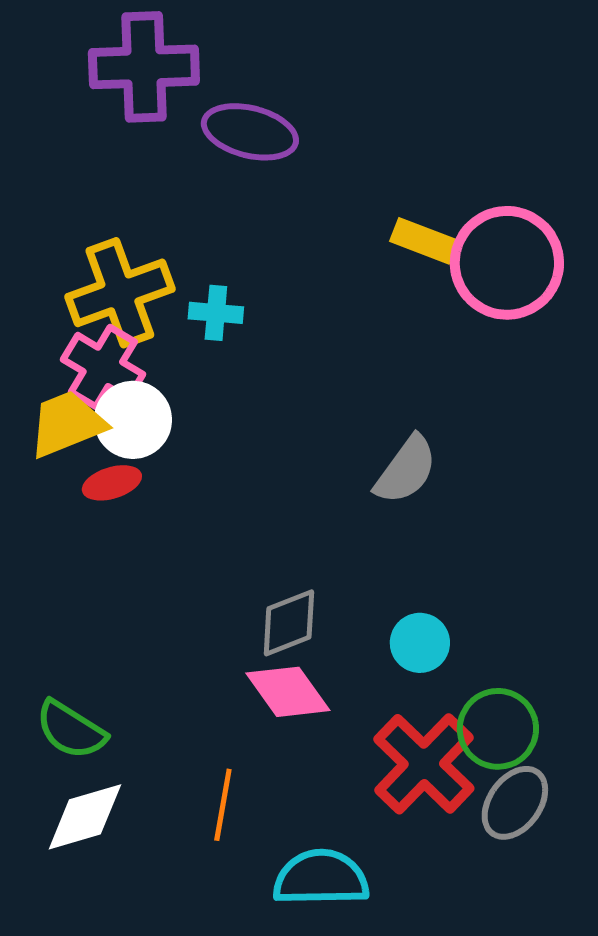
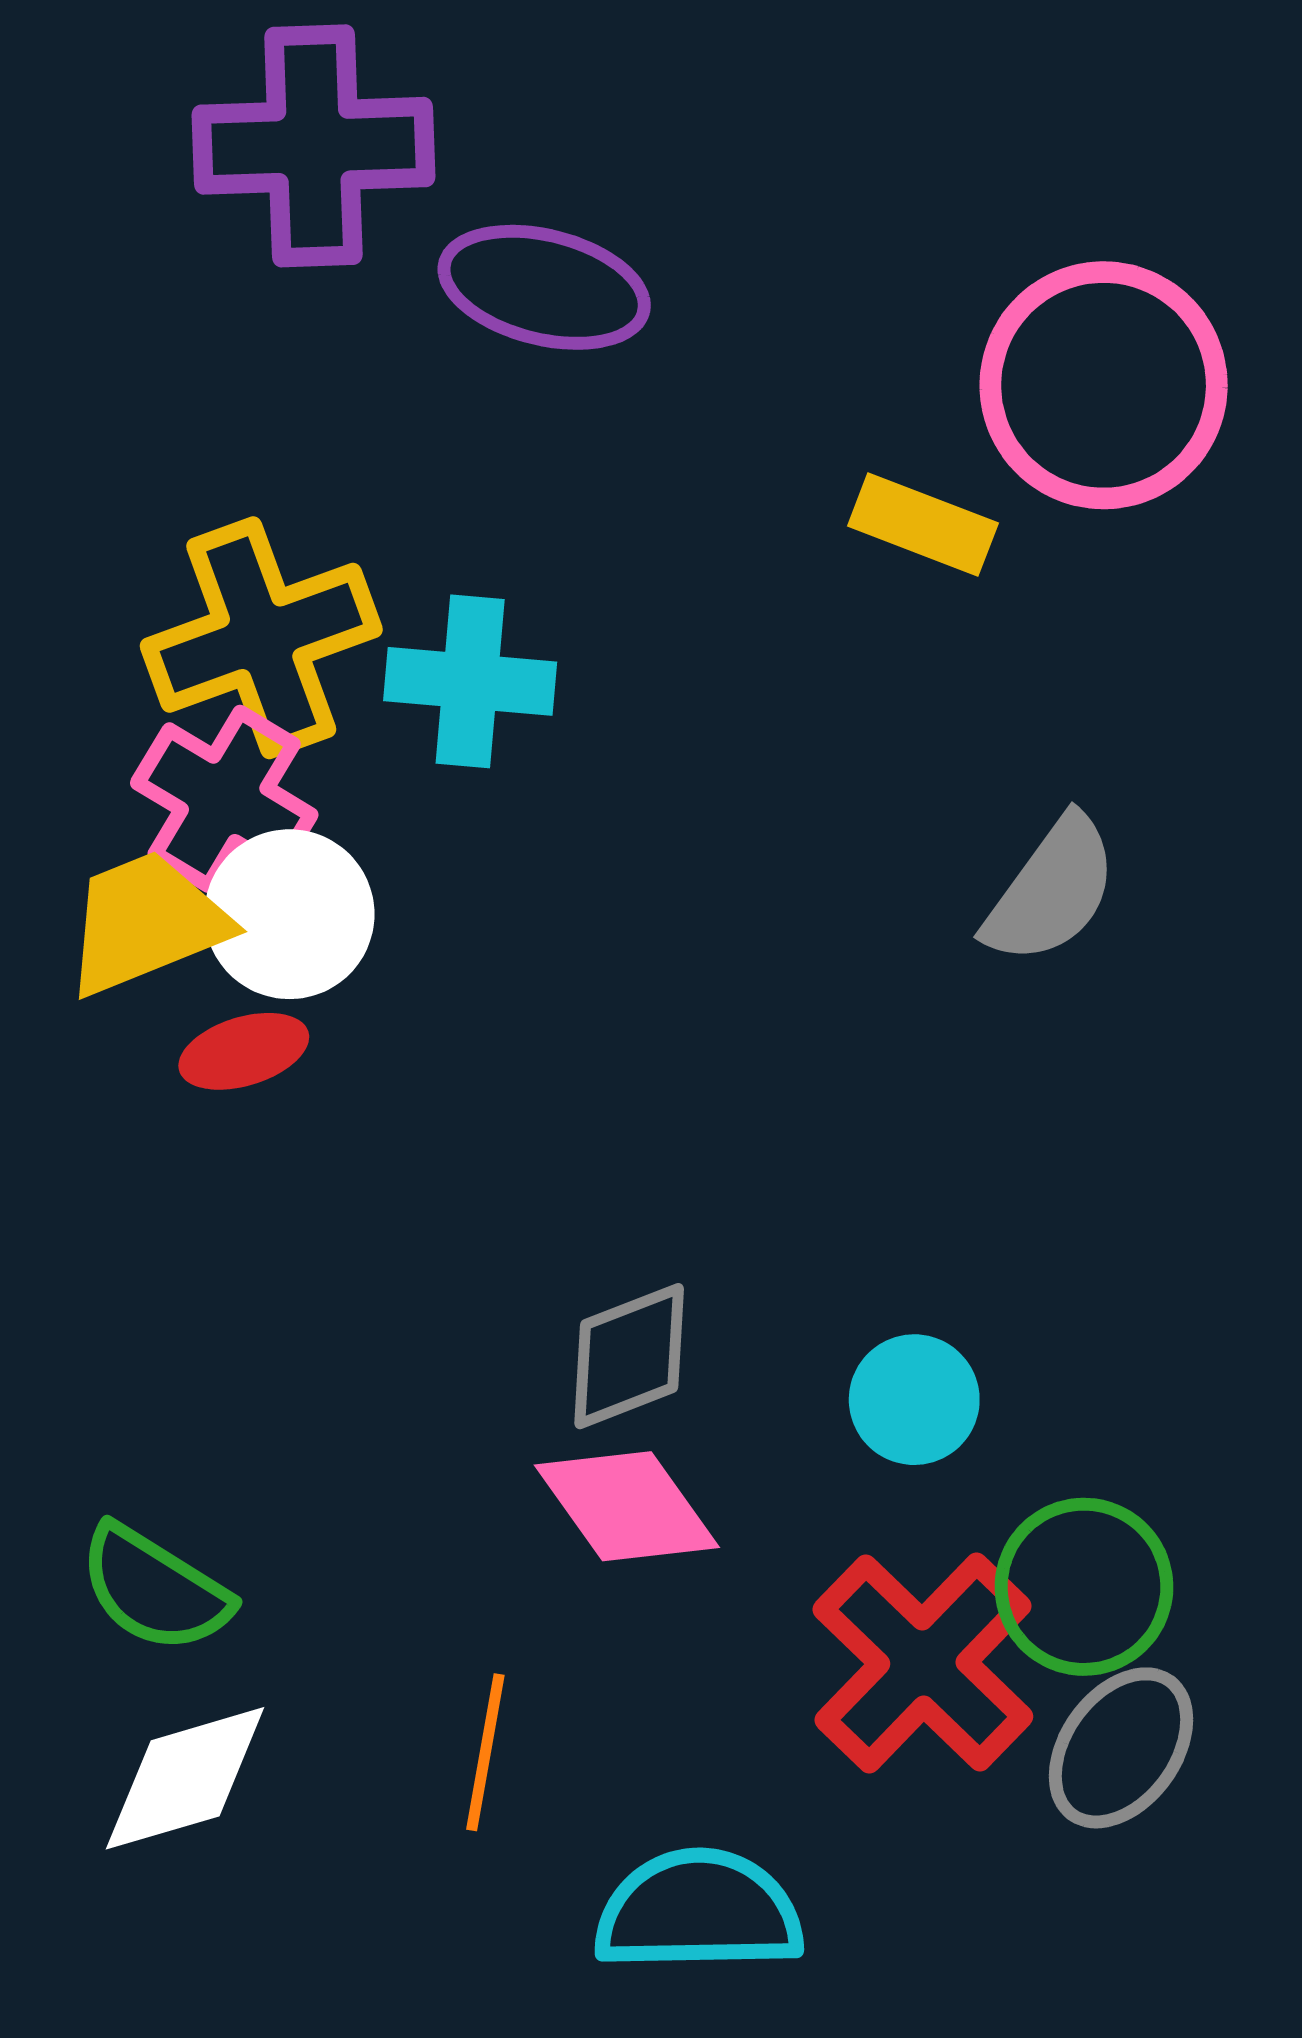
pink circle: (507, 263) -> (1104, 385), moved
cyan cross: (216, 313) -> (470, 681), size x1.4
gray semicircle: (406, 470) -> (1051, 890), moved

